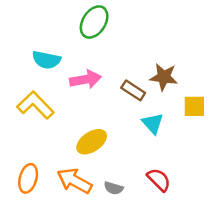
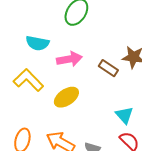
cyan triangle: (153, 123) -> (124, 115), moved
yellow ellipse: (92, 142) -> (66, 97), moved

